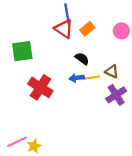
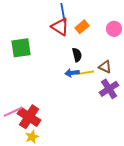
black semicircle: (82, 59) -> (77, 55), turned 40
red cross: (40, 87) -> (29, 117), moved
pink line: (17, 142) -> (13, 112), moved

